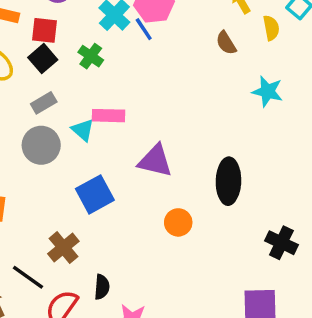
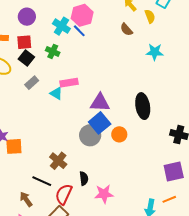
gray circle: (41, 145) -> (90, 135), moved
blue square: (95, 194) -> (100, 123), moved

